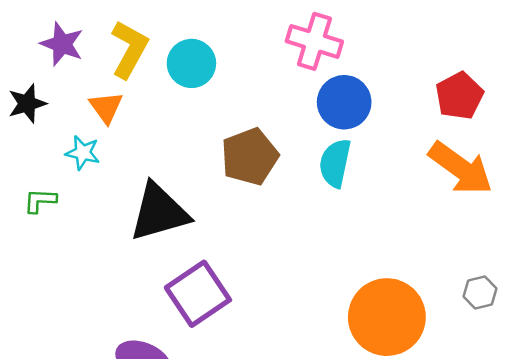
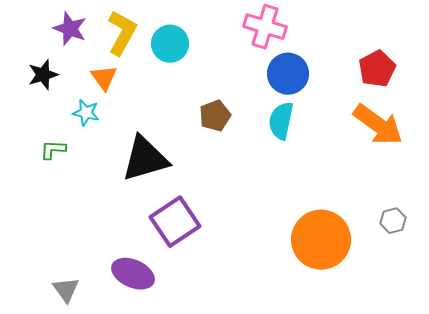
brown pentagon: (250, 157) -> (215, 116), size x0.7

